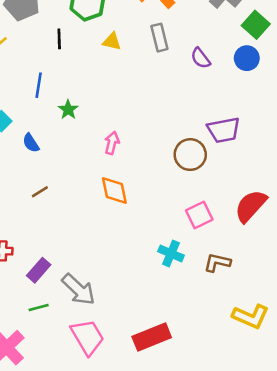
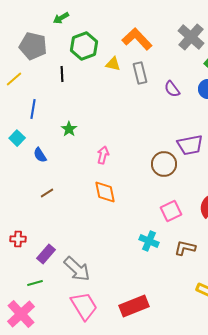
yellow triangle: (112, 41) -> (113, 64), moved
blue line: (39, 85) -> (33, 109), moved
green line: (39, 307) -> (35, 283), moved

